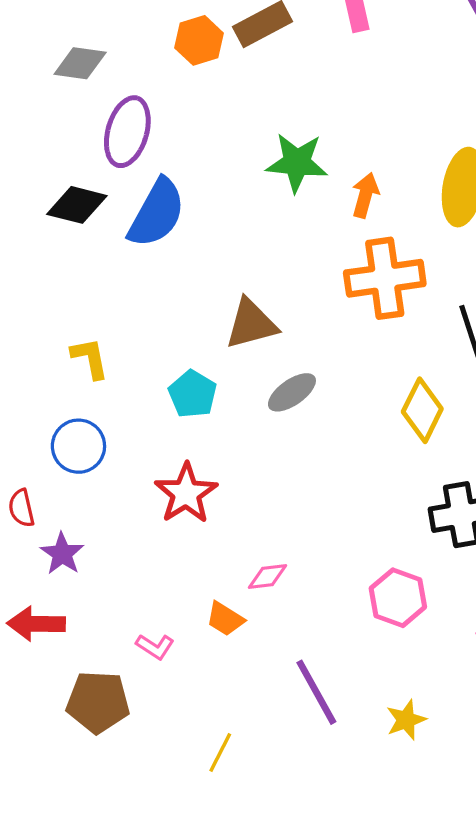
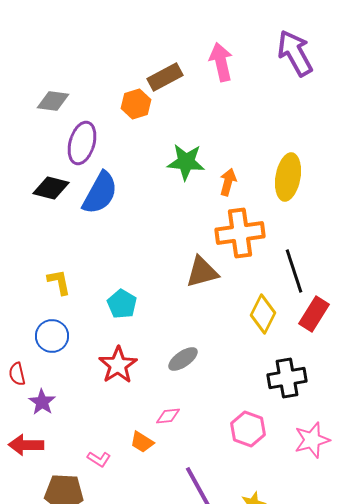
orange hexagon: (199, 40) -> (136, 104), moved
brown triangle: (251, 324) -> (202, 272), moved
gray ellipse: (292, 392) -> (183, 359), moved

